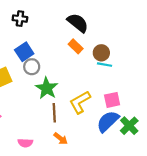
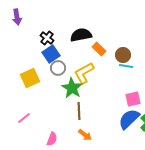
black cross: (20, 19) -> (47, 38), moved, turned 32
black semicircle: (78, 23) -> (81, 35), moved, turned -50
yellow L-shape: (80, 102) -> (84, 73), moved
pink semicircle: (25, 143) -> (52, 139), turned -72

